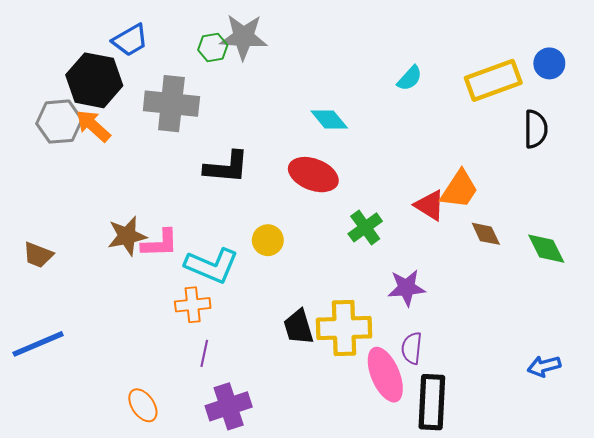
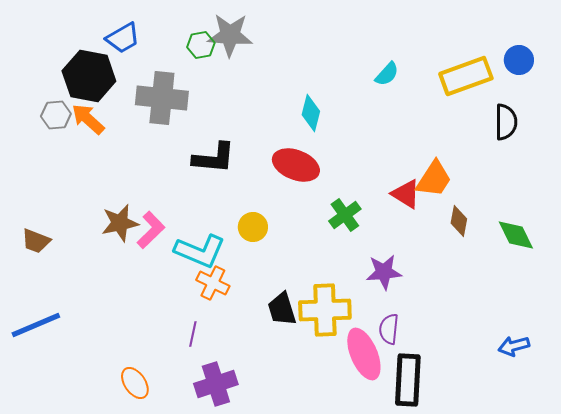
cyan diamond: (329, 120) -> (311, 113), turned 54
gray hexagon: (59, 122) -> (56, 115), size x0.7
brown diamond: (486, 234) -> (459, 221), turned 36
pink L-shape: (160, 243) -> (151, 230), turned -42
orange cross: (193, 305) -> (213, 283), moved, turned 32

